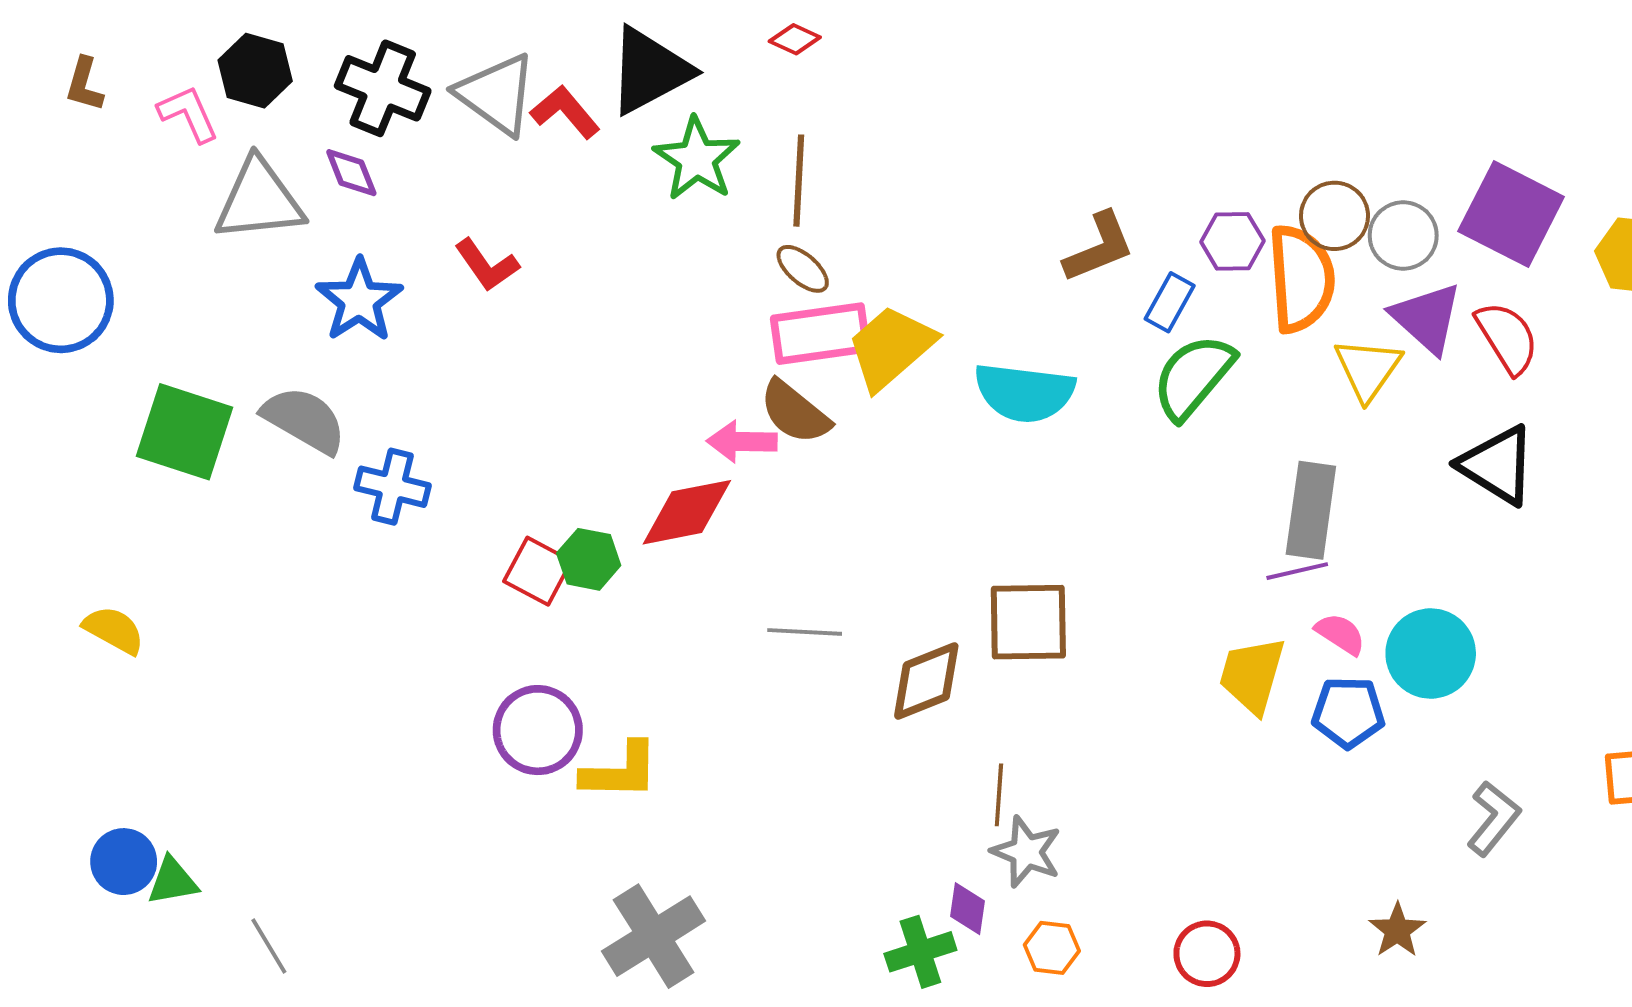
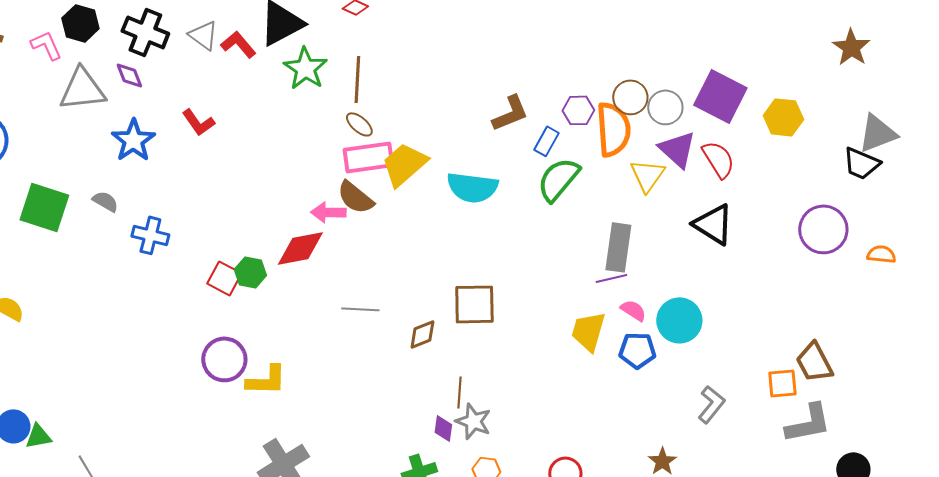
gray triangle: (497, 94) -> (203, 35), size x0.7
gray semicircle: (304, 420) -> (105, 201), size x0.6
brown diamond: (926, 681) -> (422, 334), size x0.7
purple diamond: (968, 909) -> (443, 428), moved

